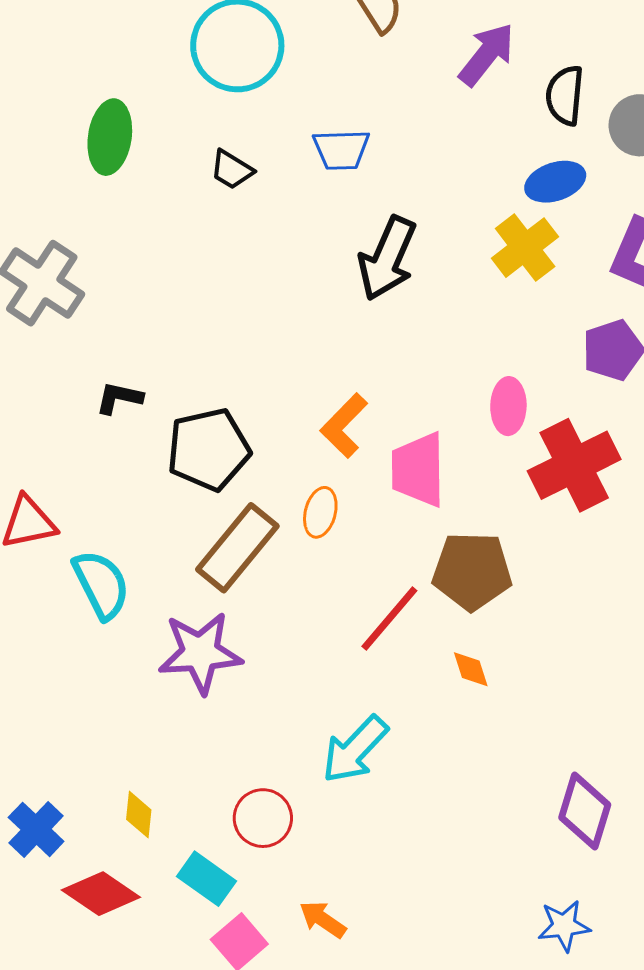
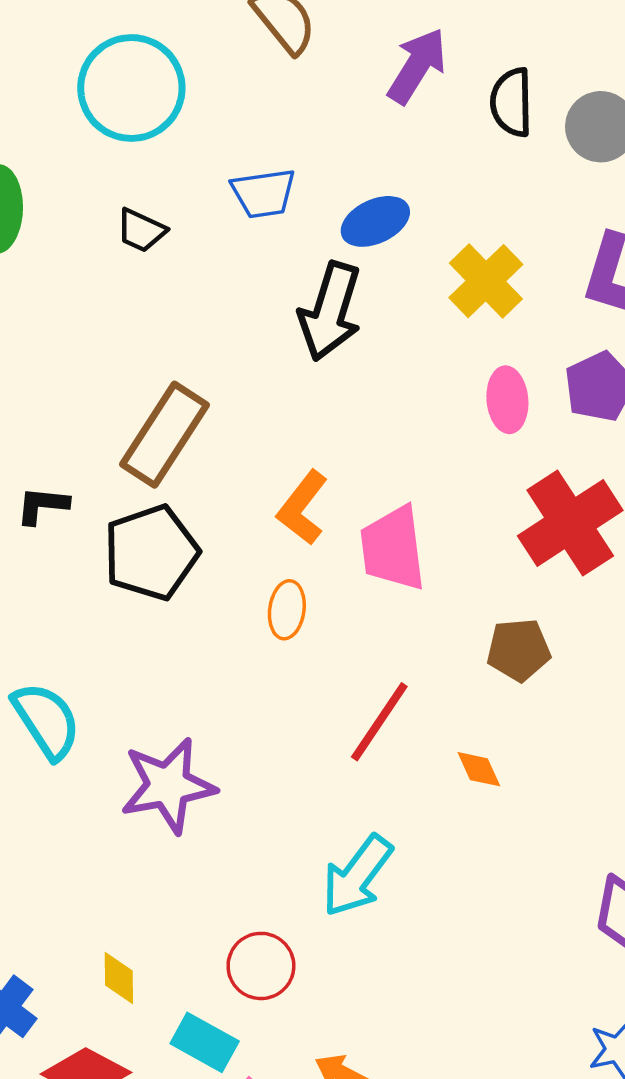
blue ellipse: (555, 182) -> (375, 221), moved
pink ellipse: (508, 406) -> (507, 400), moved
brown rectangle: (237, 548) -> (164, 435), moved
brown pentagon: (472, 571) -> (519, 650), moved, size x0.7

